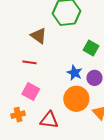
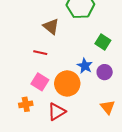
orange circle: (76, 99) -> (67, 83), moved
red triangle: (49, 120) -> (57, 112), turned -42

